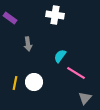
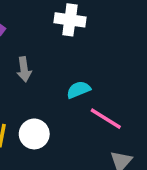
cyan semicircle: (60, 56) -> (79, 90), turned 32

